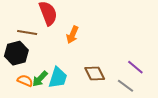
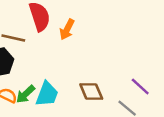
orange arrow: (72, 35) -> (67, 29), moved

